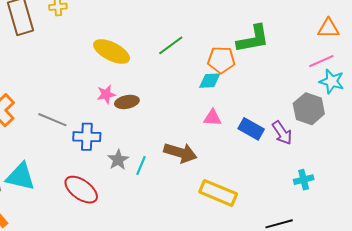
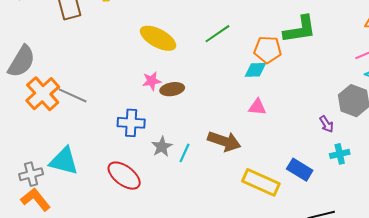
gray line: (52, 120) -> (73, 95), moved
blue rectangle: (251, 129) -> (300, 170), moved
purple arrow: (282, 133) -> (326, 124), size x0.7
cyan cross: (304, 180) -> (340, 154), moved

